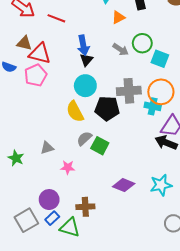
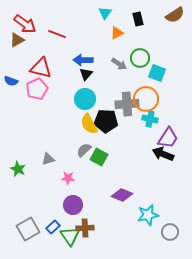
brown triangle: (24, 43) -> (17, 40), moved, turned -42
blue arrow: (83, 45) -> (83, 60), turned 102
orange circle: (161, 92) -> (146, 99), moved
yellow semicircle: (75, 112) -> (89, 124), moved
cyan star: (161, 185) -> (148, 215), moved
purple circle: (49, 200) -> (73, 205), moved
brown cross: (85, 207) -> (85, 228), moved
green triangle: (70, 227) -> (70, 236), turned 40

